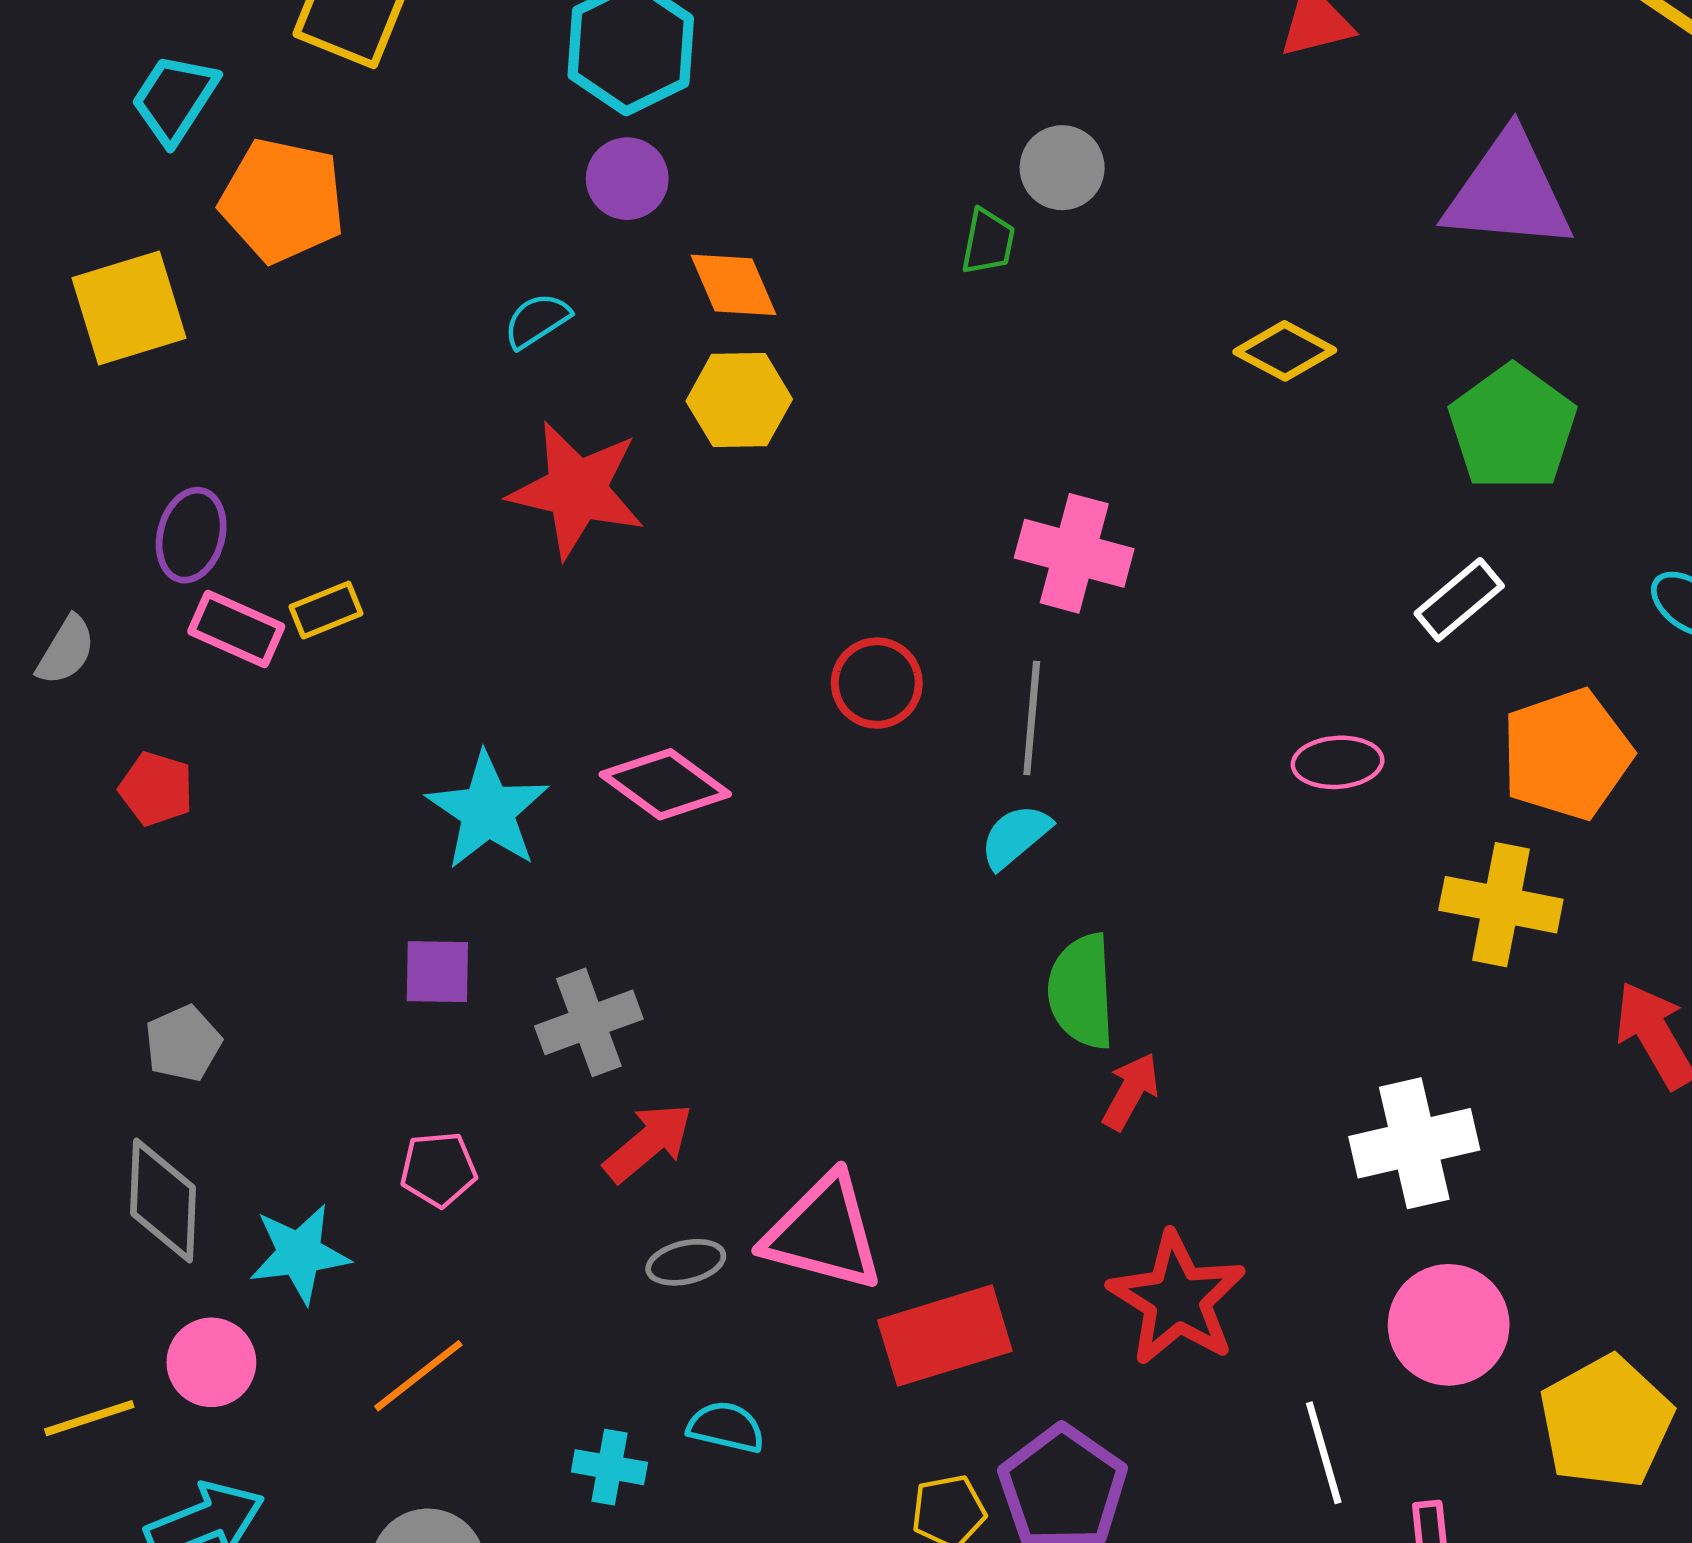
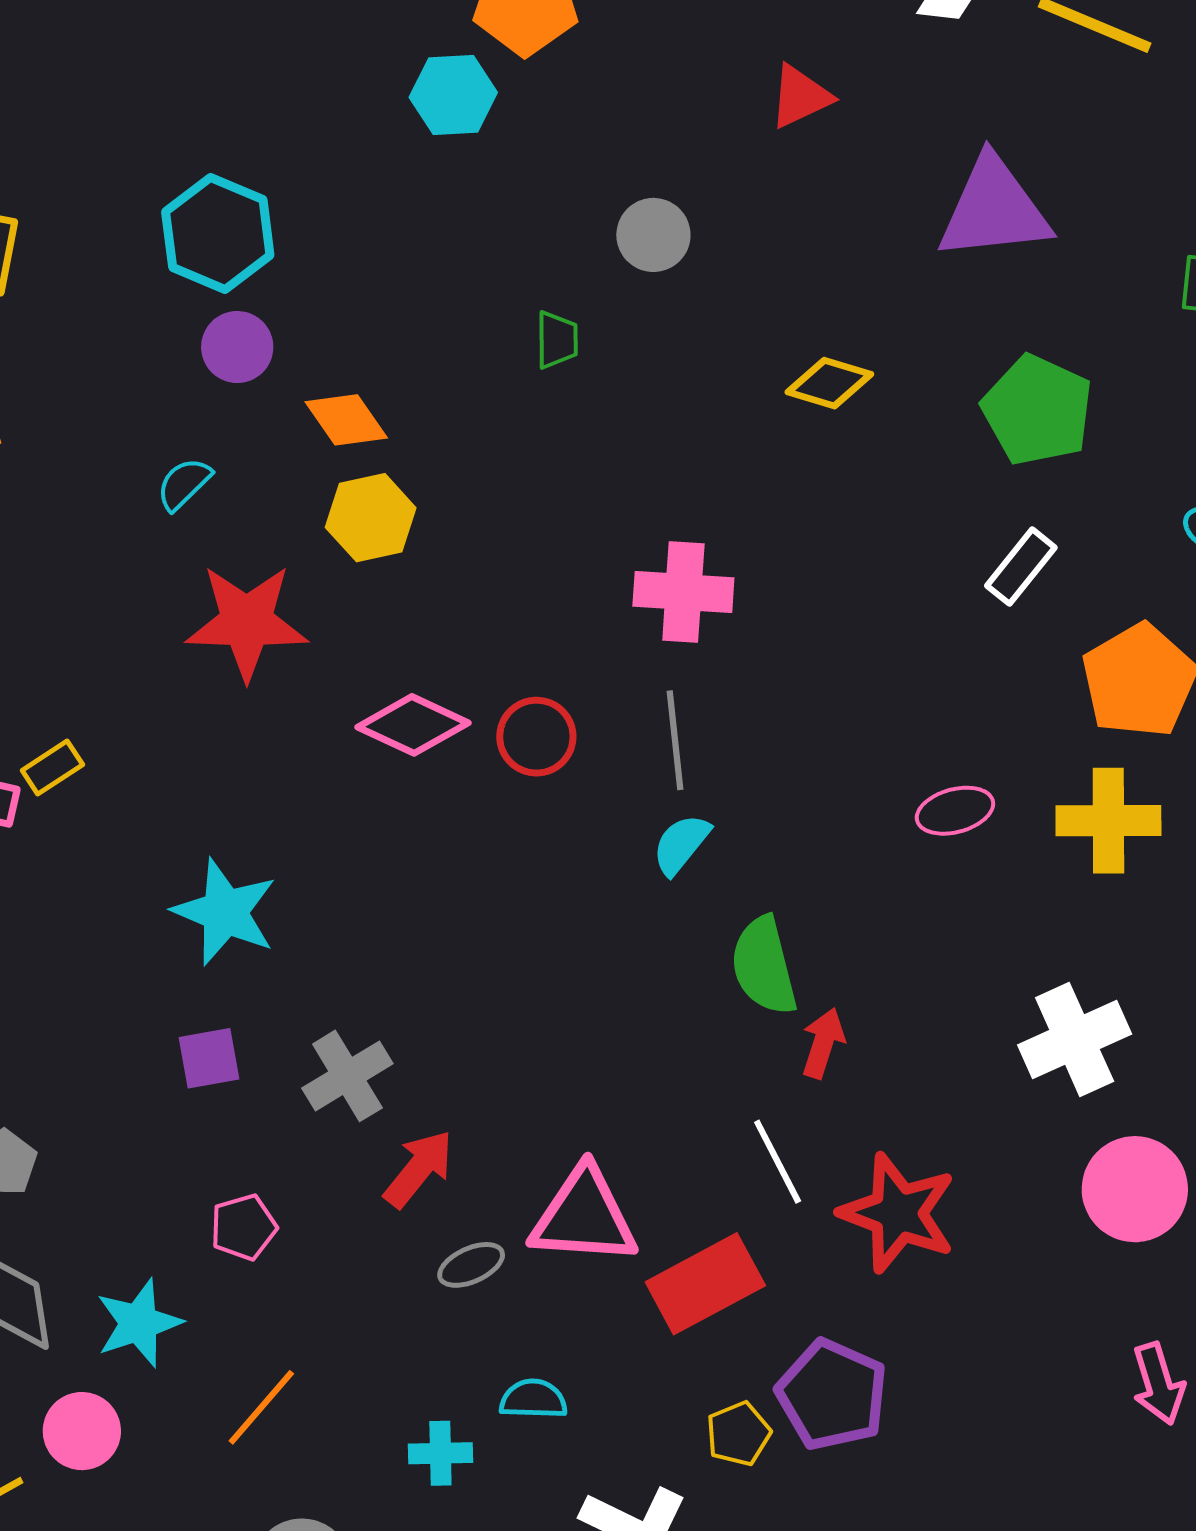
gray circle: (1062, 168) -> (653, 235), moved
pink ellipse: (1338, 762) -> (955, 811), moved
pink diamond: (665, 784) -> (413, 725), moved
white line: (1324, 1453) -> (778, 1162), moved

